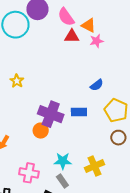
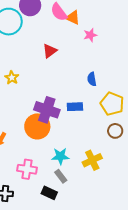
orange triangle: (89, 25) -> (73, 18), moved
red triangle: (72, 36) -> (50, 51), moved, turned -35
blue semicircle: (97, 85) -> (92, 79), turned 120
orange circle: (41, 131) -> (37, 126), size x1.6

